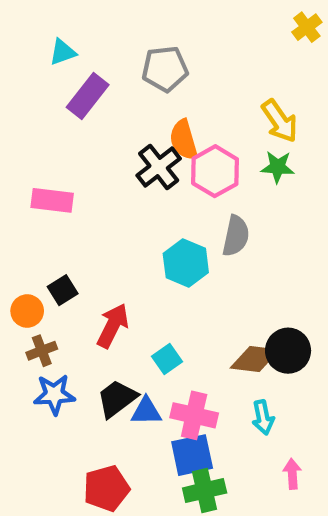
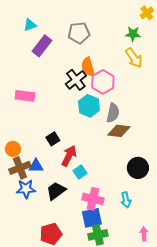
green star: (278, 167) -> (133, 34), moved
cyan hexagon: (186, 263) -> (89, 106), moved
black square: (63, 290) -> (53, 139), moved
red arrow: (113, 326) -> (69, 156), moved
brown cross: (42, 351) -> (20, 168), size x1.5
brown diamond: (255, 359) -> (119, 131), moved
blue triangle: (146, 411) -> (36, 166), moved
pink arrow: (292, 474) -> (144, 234), moved

